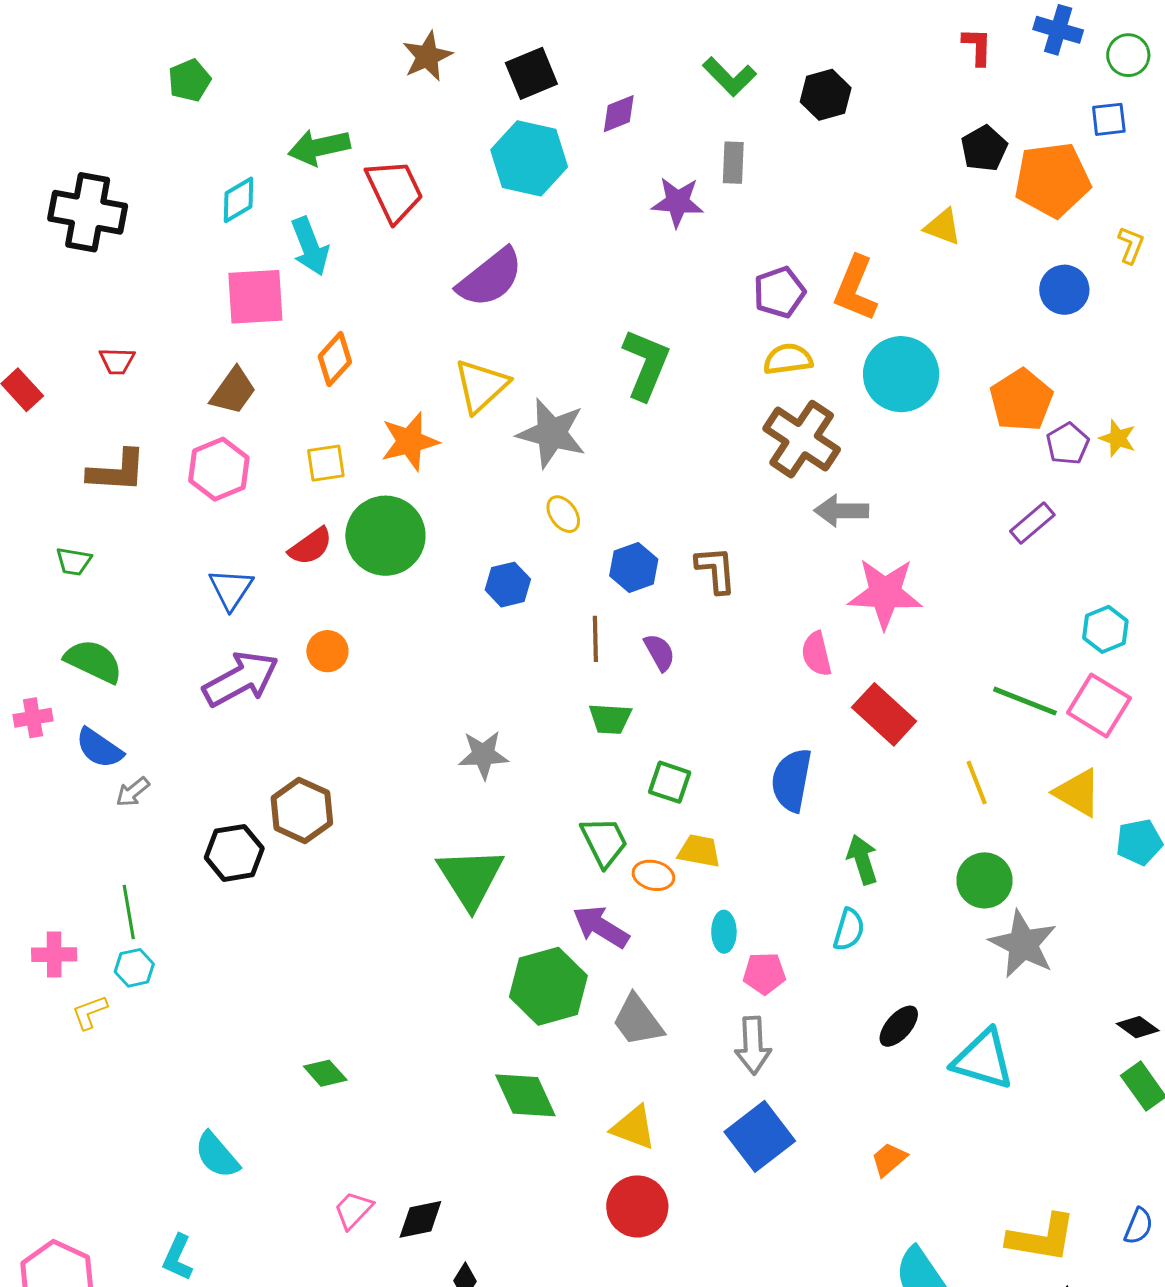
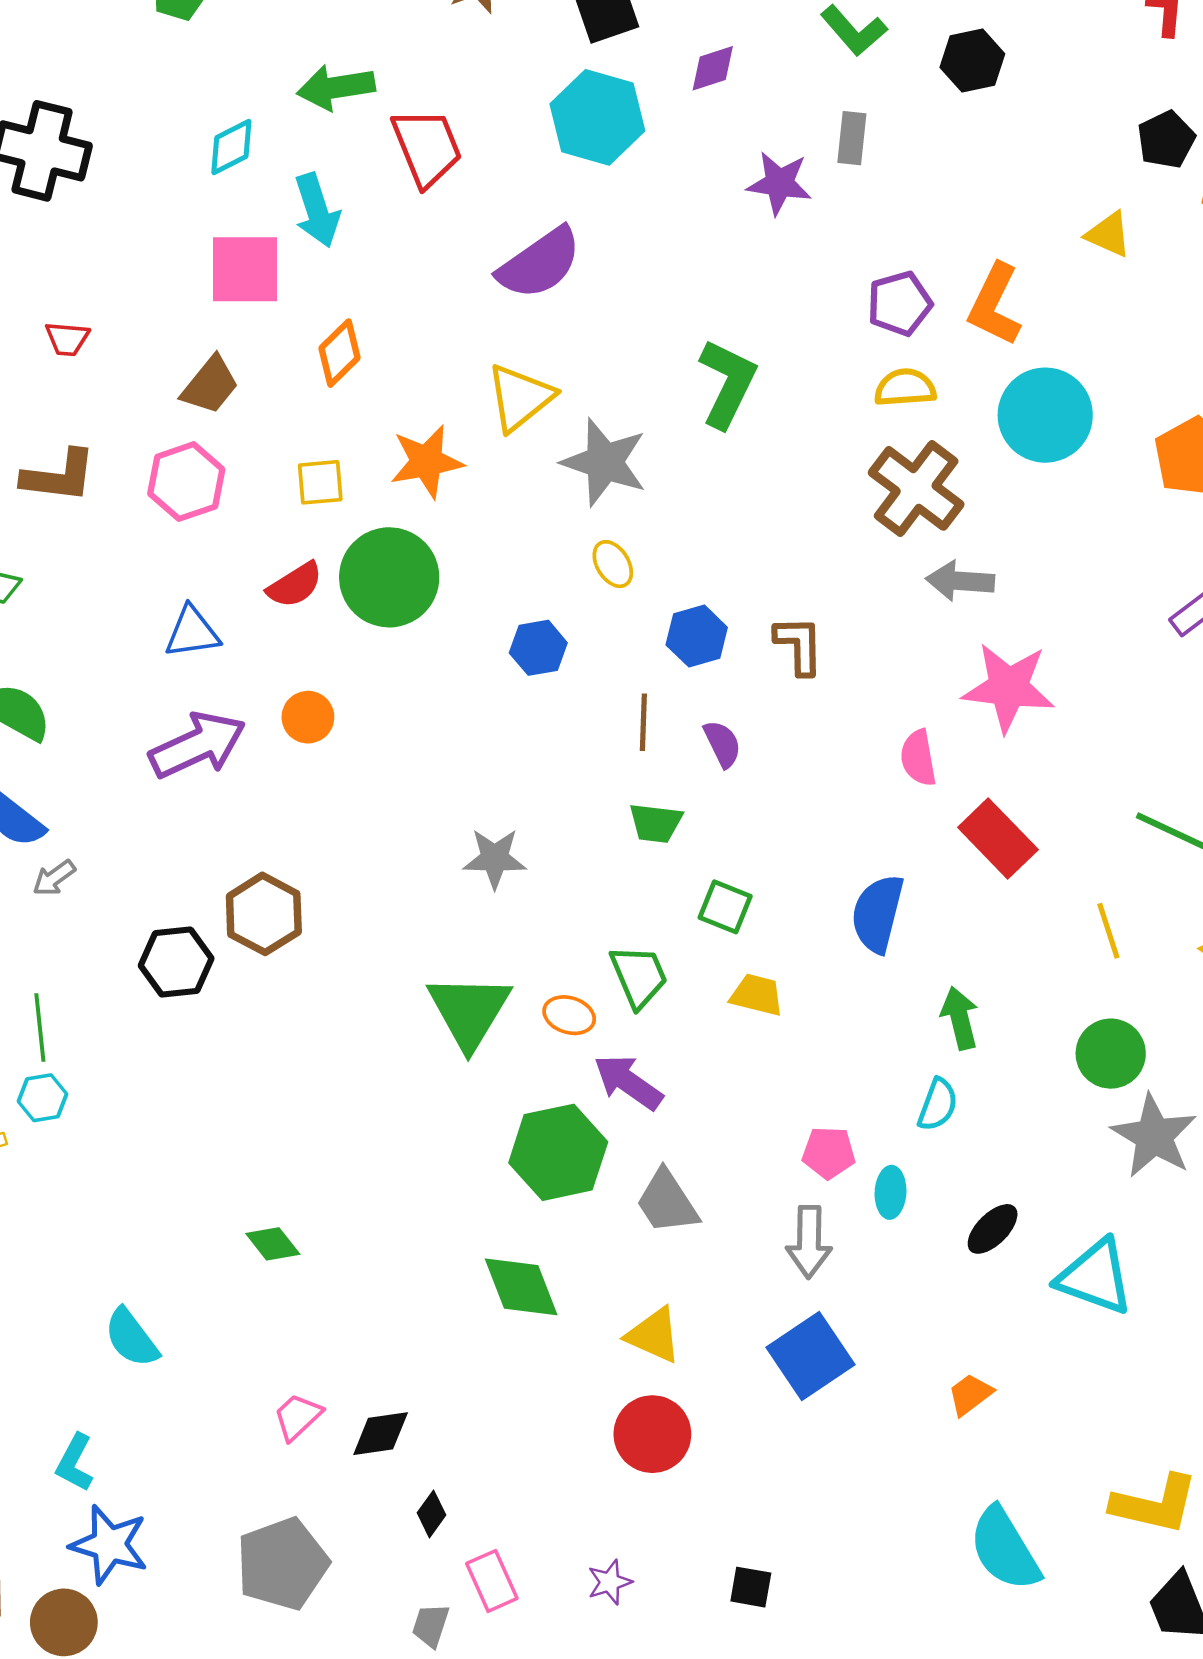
blue triangle: (231, 589) -> (192, 632), turned 45
orange ellipse: (653, 875) -> (569, 1015), moved
cyan ellipse: (724, 932) -> (891, 1192), moved

